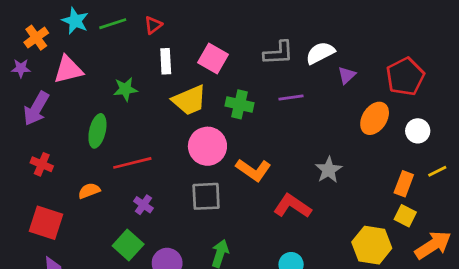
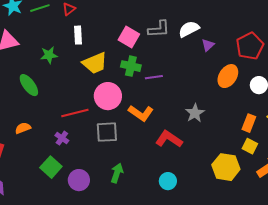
pink square: (213, 58) -> (129, 37), moved
purple line: (291, 97) -> (154, 77), moved
green ellipse: (97, 131) -> (29, 85), turned -50
red line: (132, 163) -> (75, 113), moved

